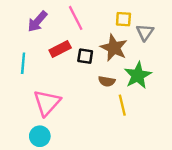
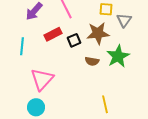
brown star: (114, 48) -> (98, 33), turned -30
black square: (85, 56) -> (74, 40), turned -32
yellow line: (122, 105) -> (105, 104), moved

